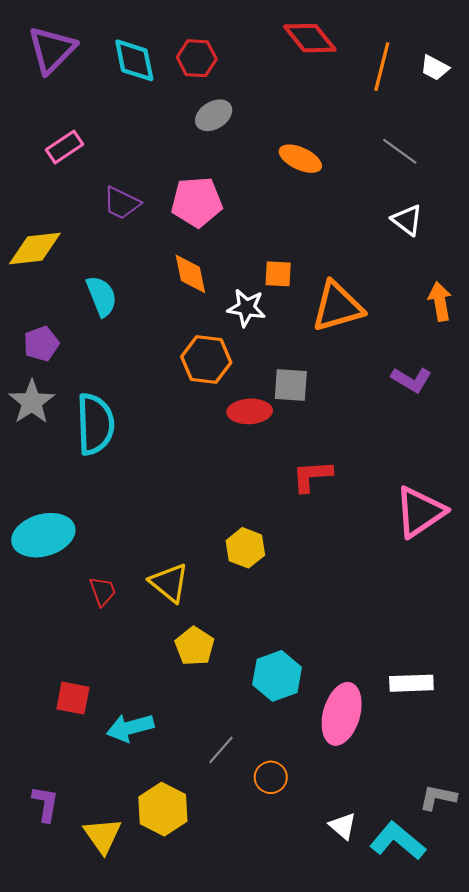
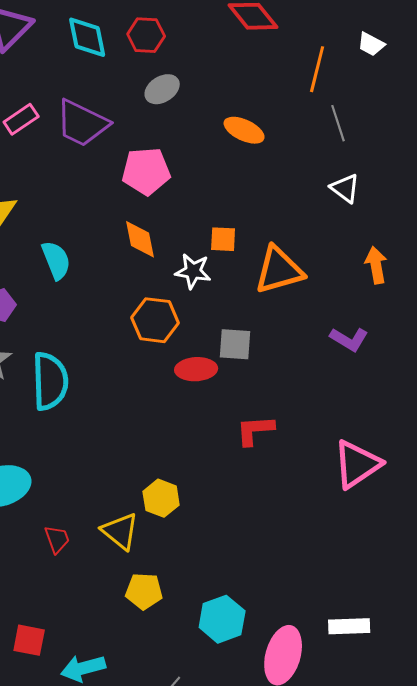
orange line: (382, 67) -> (317, 69), moved
gray line: (400, 151) -> (338, 123), turned 36
purple trapezoid: (122, 203) -> (82, 123), moved, size x1.5
yellow hexagon: (245, 548) -> (161, 498), moved
yellow pentagon: (195, 646) -> (144, 591), turned -30

